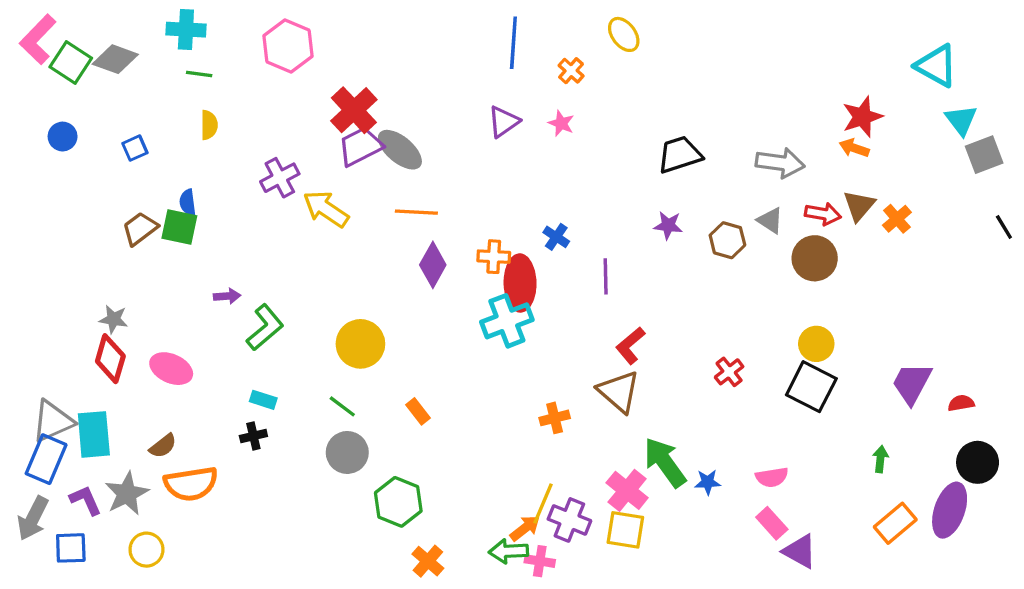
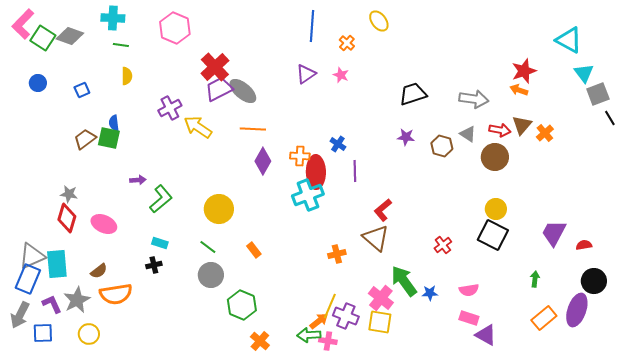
black line: (1004, 227) -> (610, 118), moved
purple line: (606, 276) -> (355, 171), moved
red cross: (729, 372) -> (443, 245), moved
pink rectangle: (772, 523) -> (469, 318), turned -30

